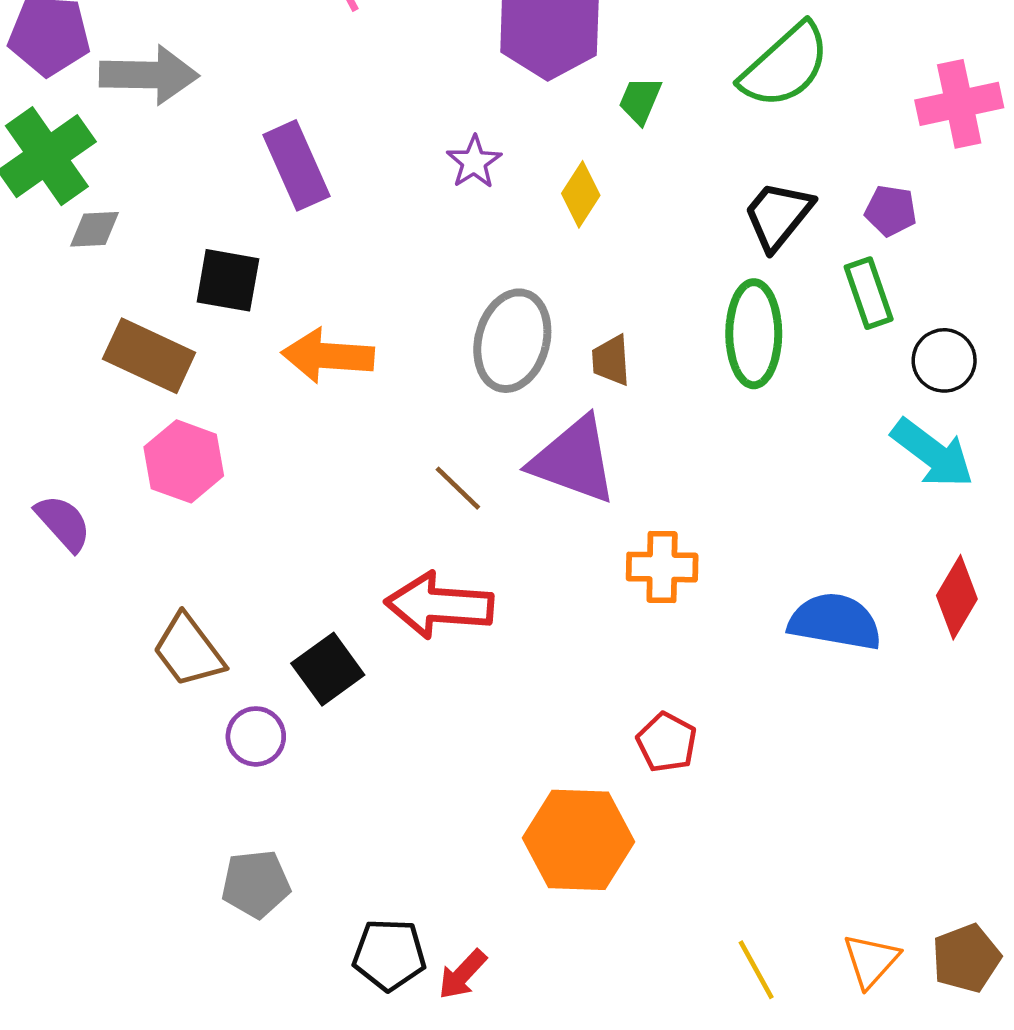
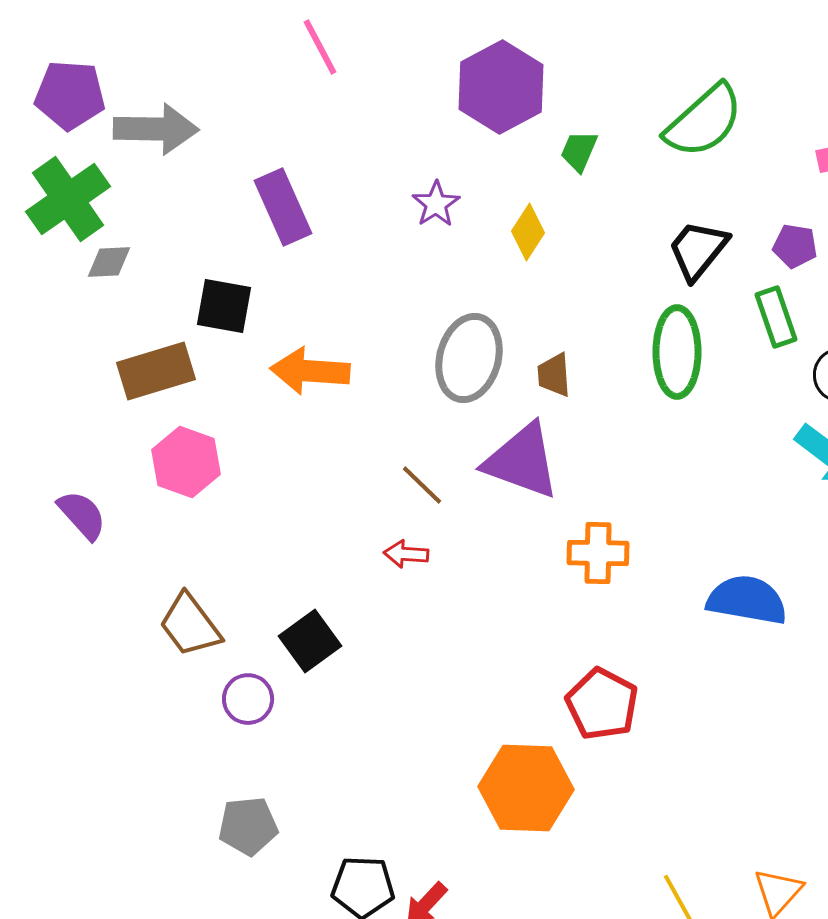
brown rectangle: (149, 356) -> (156, 371), turned -42
red arrow: (439, 605) -> (406, 554), moved, size x0.5
red pentagon: (667, 742) -> (602, 704), size x1.4

